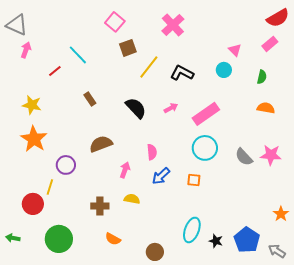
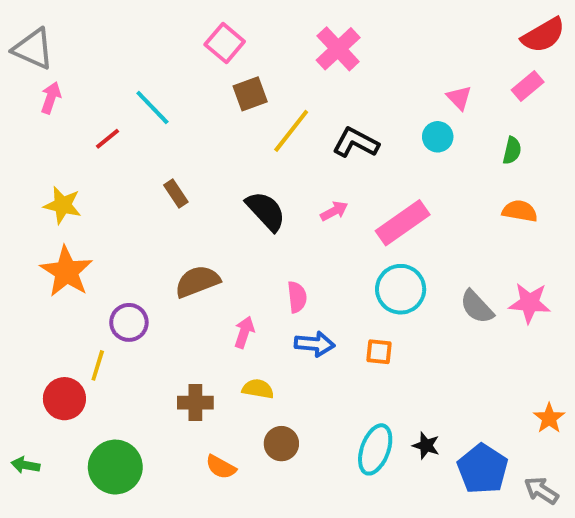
blue arrow: (161, 176) -> (315, 344), turned -132
black star: (216, 241) -> (426, 446), moved
brown circle: (155, 252) -> (281, 444), moved

